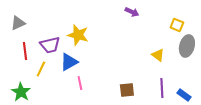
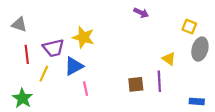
gray triangle: (18, 23) -> (19, 24), turned 42
purple line: (162, 88) -> (159, 81), moved
brown square: (127, 90) -> (136, 84), moved
blue rectangle: (184, 95) -> (197, 101), turned -32

